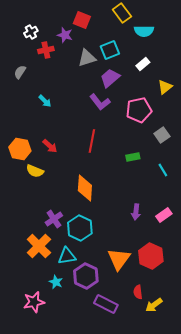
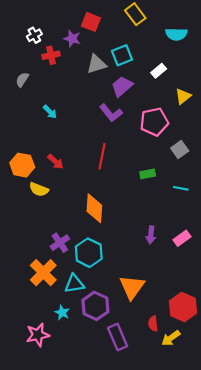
cyan semicircle: (144, 31) -> (176, 34), moved
cyan line: (163, 170) -> (181, 188), turned -48
red hexagon: (151, 256) -> (183, 307), moved
purple rectangle: (106, 304) -> (118, 337), turned 40

